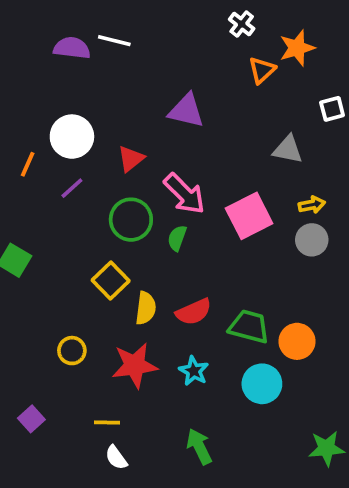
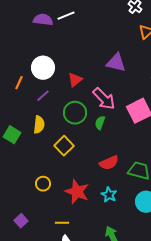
white line: (114, 41) -> (66, 16), turned -36
purple triangle: (186, 111) -> (116, 63), moved
yellow semicircle: (146, 308) -> (39, 125), moved
red star: (135, 365) -> (77, 192), turned 30

